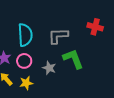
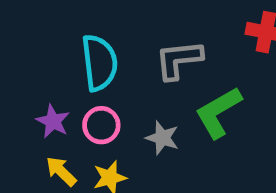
green L-shape: (73, 59) -> (218, 112), turned -95

